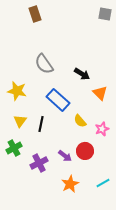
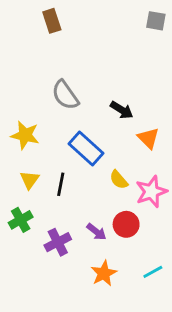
pink star: (102, 129) -> (151, 192), size x1.5

